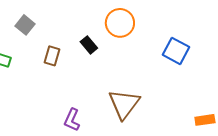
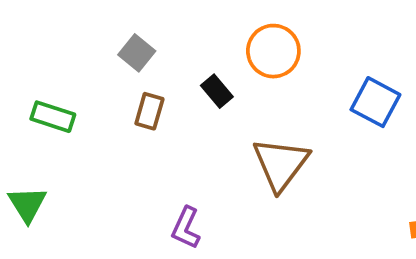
gray square: (25, 25) -> (137, 53), moved
brown triangle: (124, 104) -> (281, 164), moved

